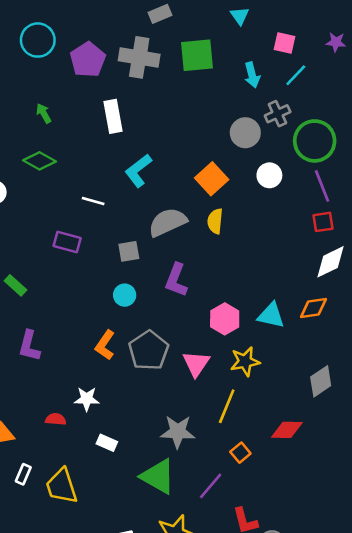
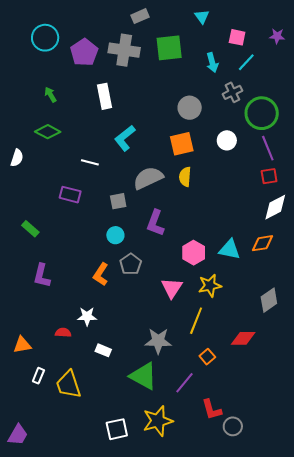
gray circle: (245, 133) -> (190, 108), moved
orange square: (212, 179) -> (182, 144), turned 30
gray pentagon: (149, 351) -> (131, 264), moved, size x0.7

